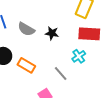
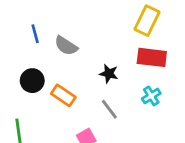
black star: (52, 33) -> (109, 74), moved
cyan cross: (79, 56) -> (151, 96), moved

